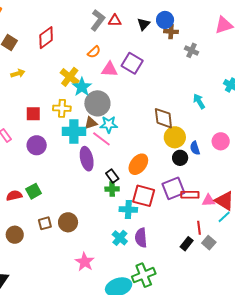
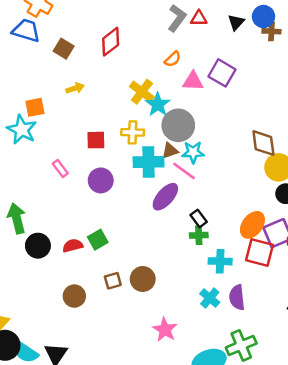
purple ellipse: (87, 159) -> (165, 197), turned 55
orange ellipse: (138, 164) -> (252, 225), moved
red square: (144, 196) -> (259, 253), moved

